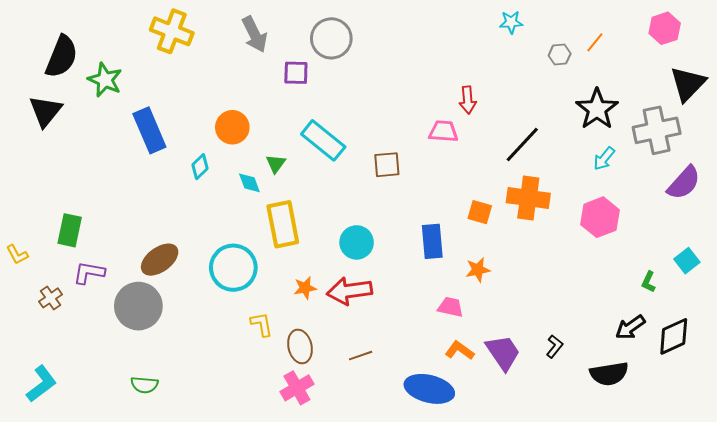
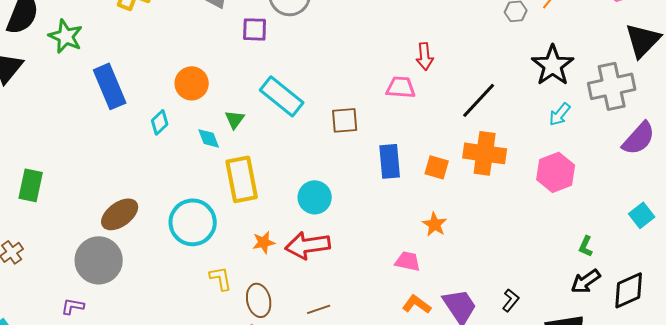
blue rectangle: (432, 241) -> (390, 161), moved
orange star: (478, 270) -> (435, 224), turned -30
purple L-shape: (89, 273) -> (73, 306), moved, size x0.7
green L-shape: (648, 282) -> (586, 246), moved

